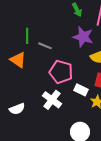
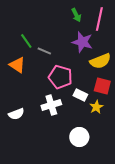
green line: (27, 36) -> (26, 41), turned -35
white cross: (52, 100) -> (51, 105), turned 36

